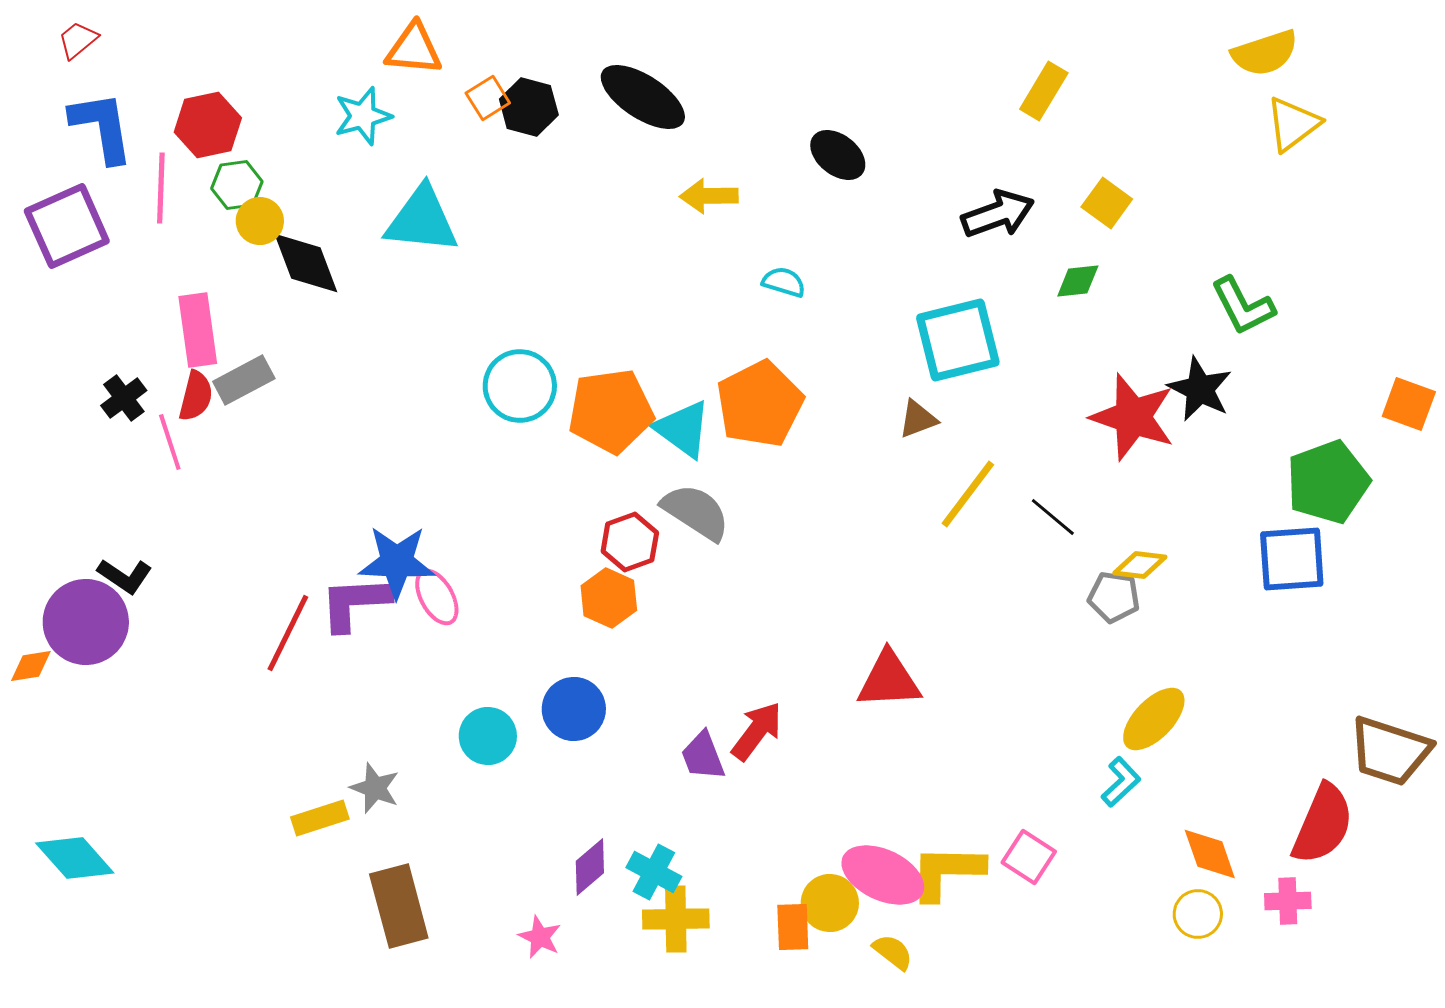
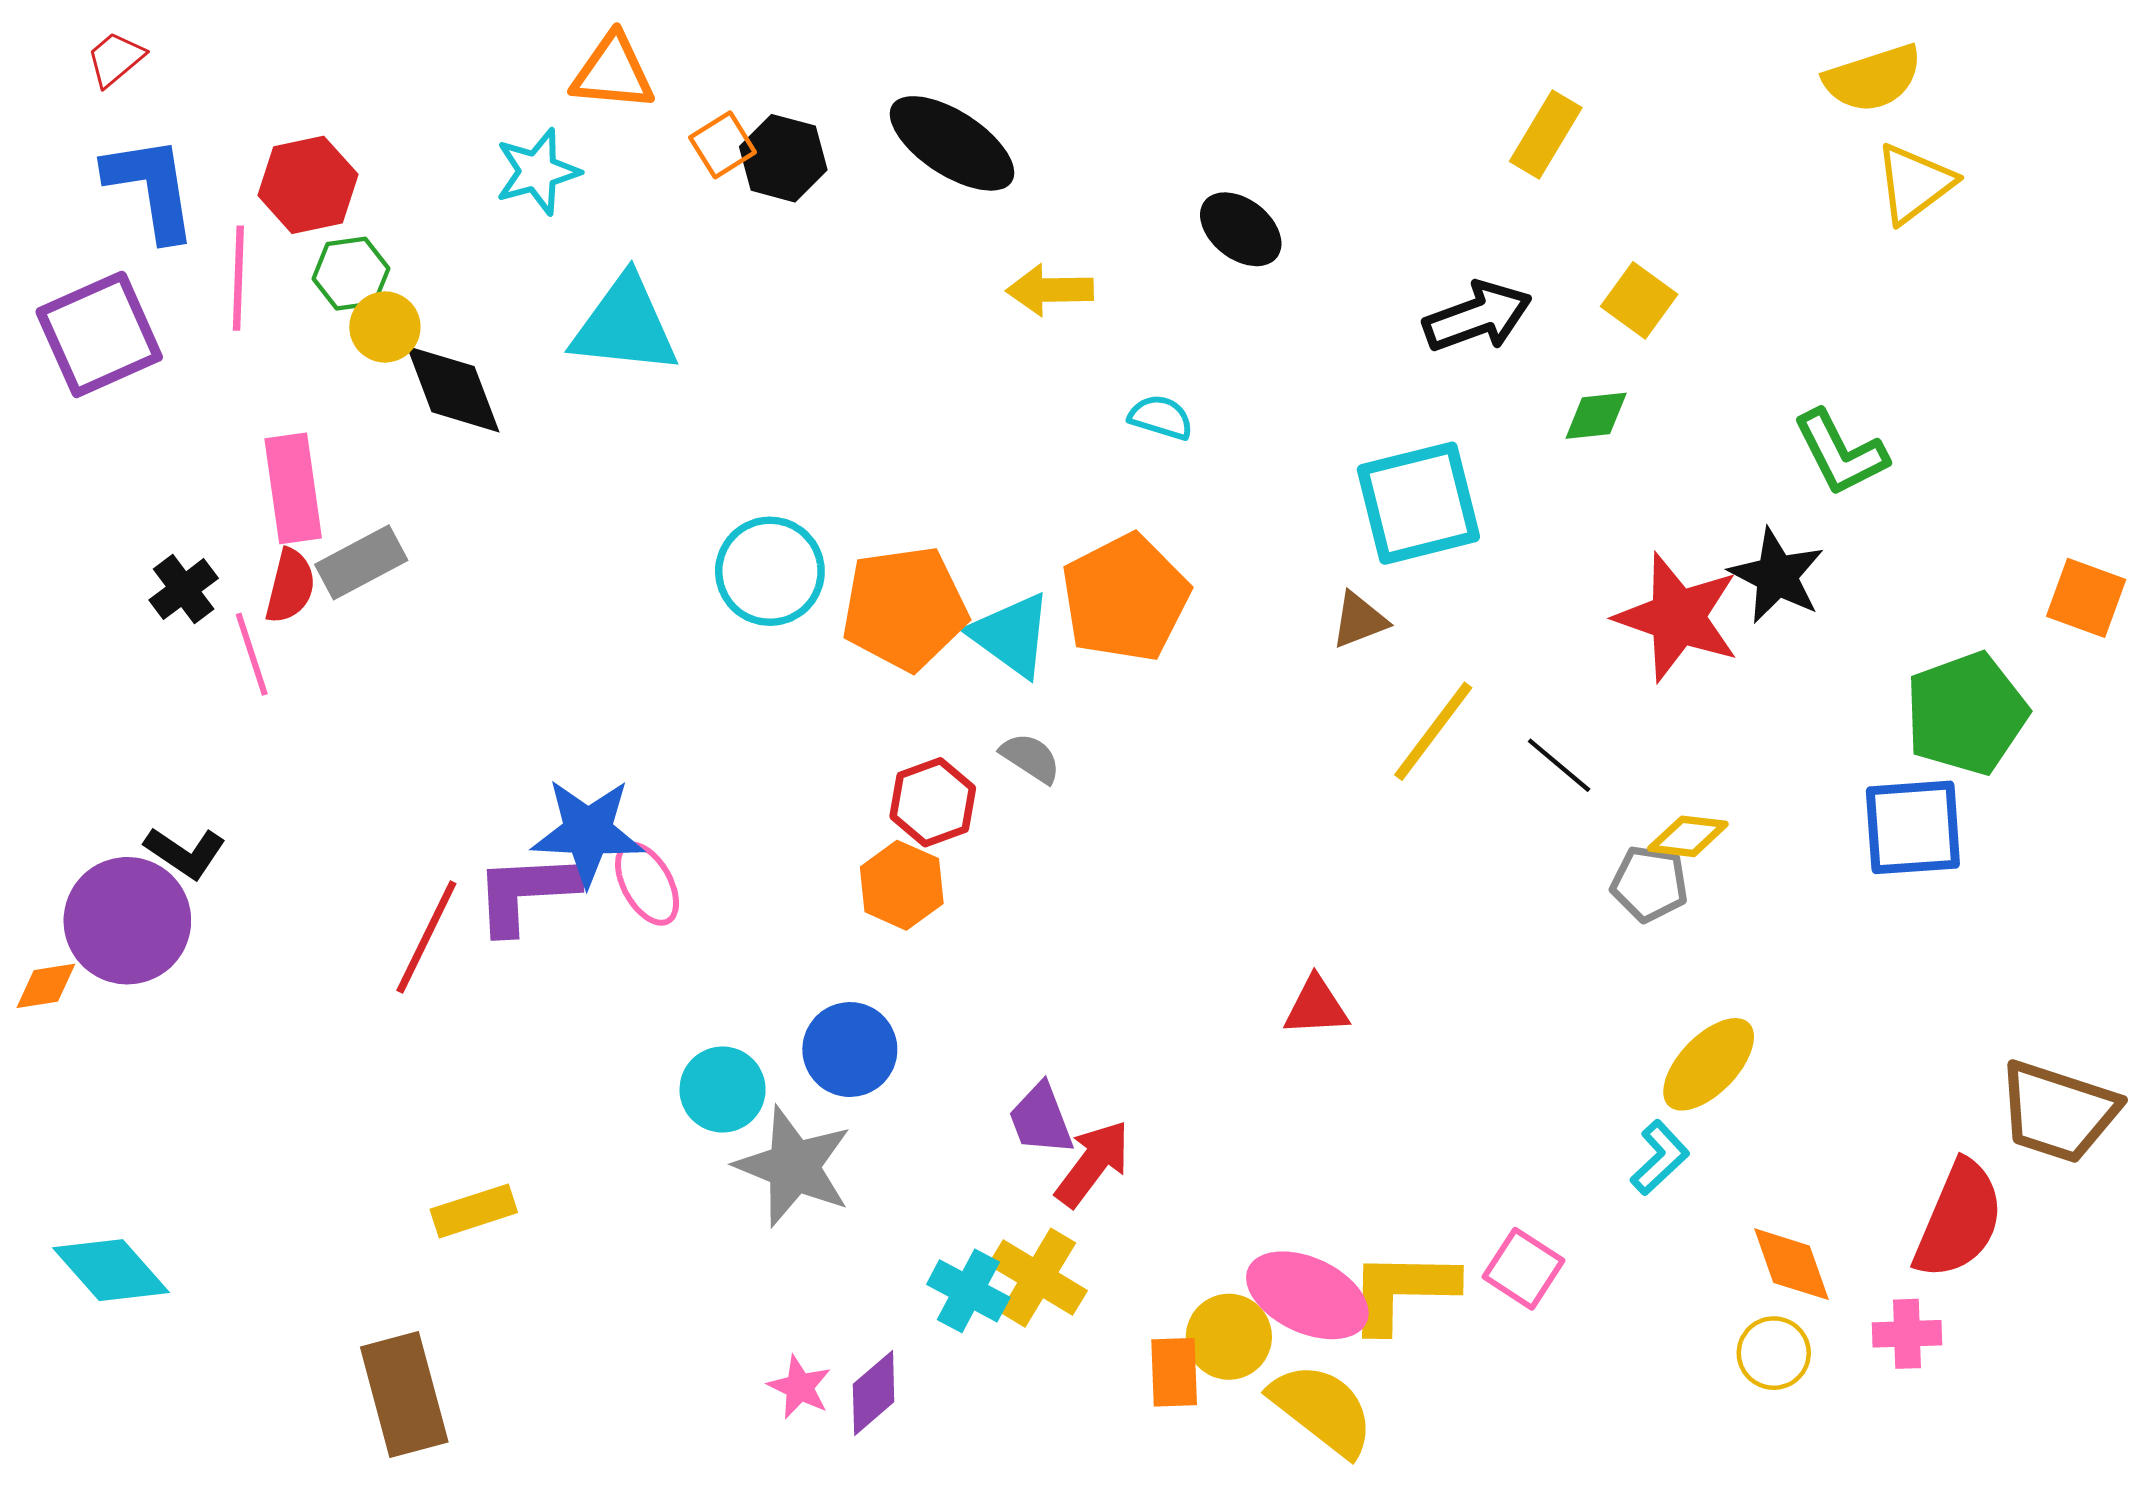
gray semicircle: (696, 512) -> (1030, 758), size x0.6
red triangle: (889, 680) -> (1316, 1007), size x0.7
red arrow: (757, 731) -> (1093, 1164), moved
gray star: (375, 788) -> (794, 1166), moved, size x1.6
purple diamond: (590, 867) -> (874, 1393), moved
brown rectangle: (399, 906) -> (404, 1395), moved
yellow cross: (676, 919) -> (1038, 1278), moved, turned 32
yellow semicircle: (893, 952) -> (1322, 1409), size x1.8

